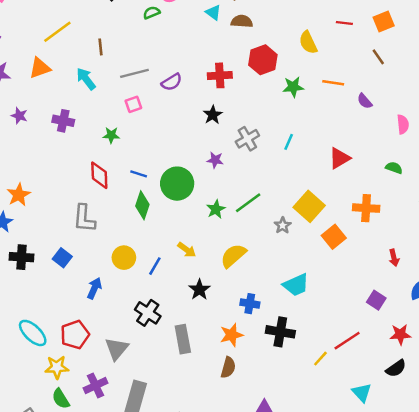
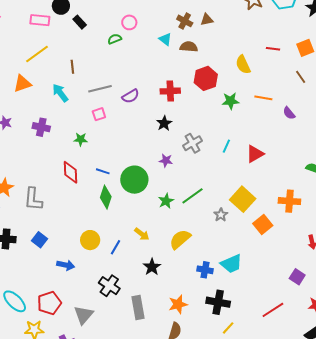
red triangle: (339, 158) -> (255, 154), moved
gray L-shape: (84, 218) -> (33, 199), moved
blue arrow: (94, 288) -> (66, 265), turned 78
blue cross: (250, 304) -> (205, 270), moved
yellow line: (320, 359) -> (228, 328), moved

